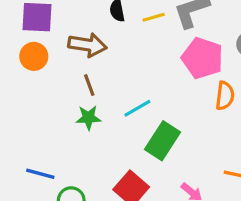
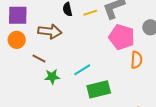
brown line: (89, 85) -> (39, 59), moved, turned -40
green rectangle: (162, 141) -> (99, 89), turned 45

